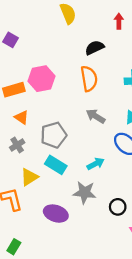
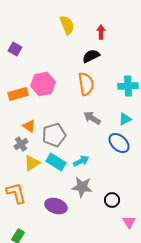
red arrow: (119, 21) -> (101, 32), moved
orange triangle: (22, 117) -> (29, 126), moved
cyan arrow: (96, 164) -> (81, 161), moved
yellow triangle: (29, 177) -> (32, 163), moved

